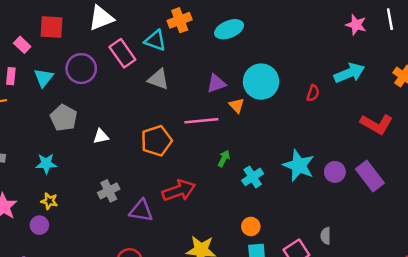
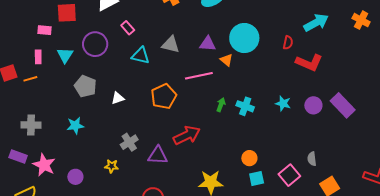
cyan triangle: (155, 40) -> (141, 56), moved
pink rectangle: (22, 45) -> (44, 30), turned -32
pink rectangle: (122, 53) -> (128, 28), size x0.6
gray triangle: (158, 79) -> (171, 44), moved
purple triangle: (216, 83) -> (208, 44), turned 30
red L-shape: (377, 124) -> (309, 63), moved
cyan star: (299, 165) -> (283, 103), size x0.6
cyan cross: (253, 177) -> (245, 106), moved, turned -30
yellow star: (49, 201) -> (112, 166), moved

